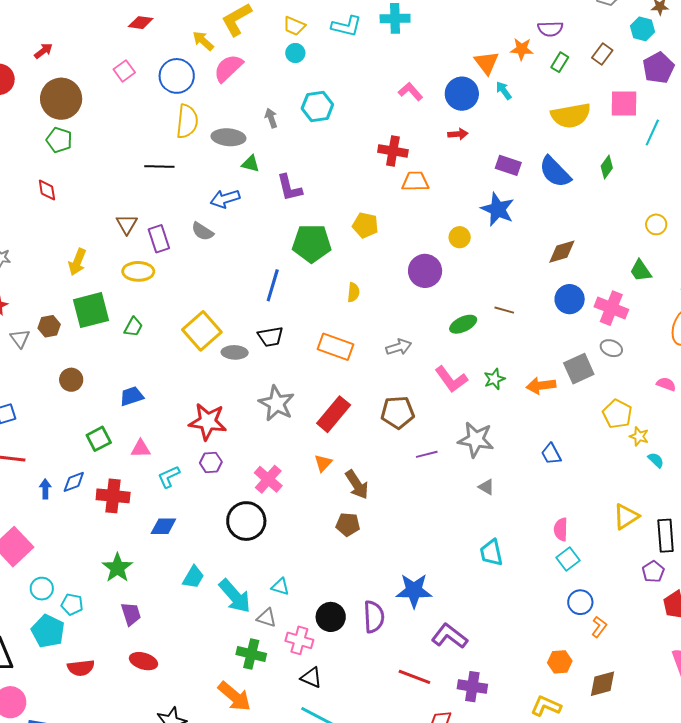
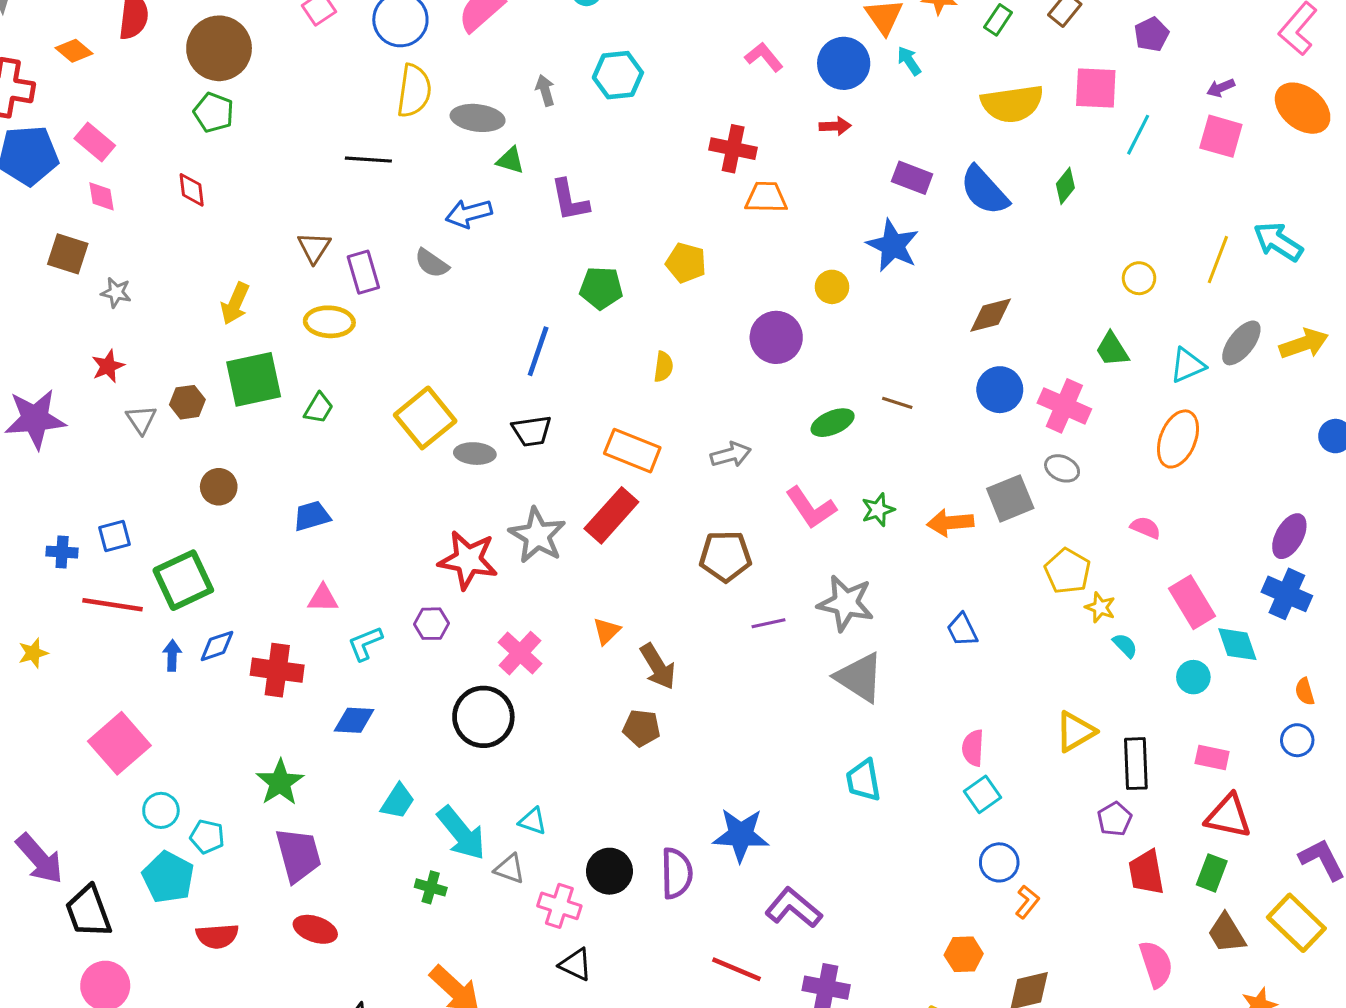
purple pentagon: (658, 68) -> (1152, 34), size x0.7
green pentagon: (312, 243) -> (601, 288), size x0.7
red rectangle: (334, 414) -> (611, 515), moved
red star: (208, 422) -> (468, 560), moved
green square: (99, 439) -> (183, 580), moved, size x1.5
gray triangle: (486, 487) -> (859, 677), size x2.0
purple trapezoid: (131, 614) -> (298, 855), size x1.5
green cross: (251, 654) -> (431, 887), moved, size x0.7

